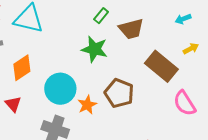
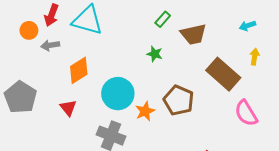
green star: (94, 49) -> (155, 54), size x0.6
yellow arrow: (191, 49) -> (254, 57), turned -56

